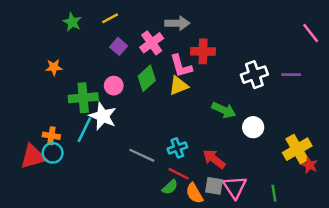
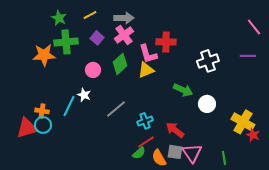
gray arrow: (177, 23) -> (124, 18), moved
orange star: (54, 67) -> (44, 55), size x1.6
purple line: (291, 75) -> (248, 56), moved
green cross: (83, 98) -> (66, 42), moved
white star: (103, 116) -> (84, 95), size x0.6
yellow cross: (297, 149) -> (243, 122), turned -30
gray line: (142, 155) -> (116, 109), moved, turned -65
red line: (179, 174) -> (146, 142), turned -60

